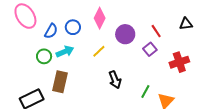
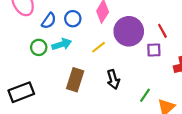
purple circle: (125, 34) -> (129, 31), size x1.4
purple square: (150, 49) -> (154, 50), turned 32
brown rectangle: (60, 82) -> (75, 80), moved

